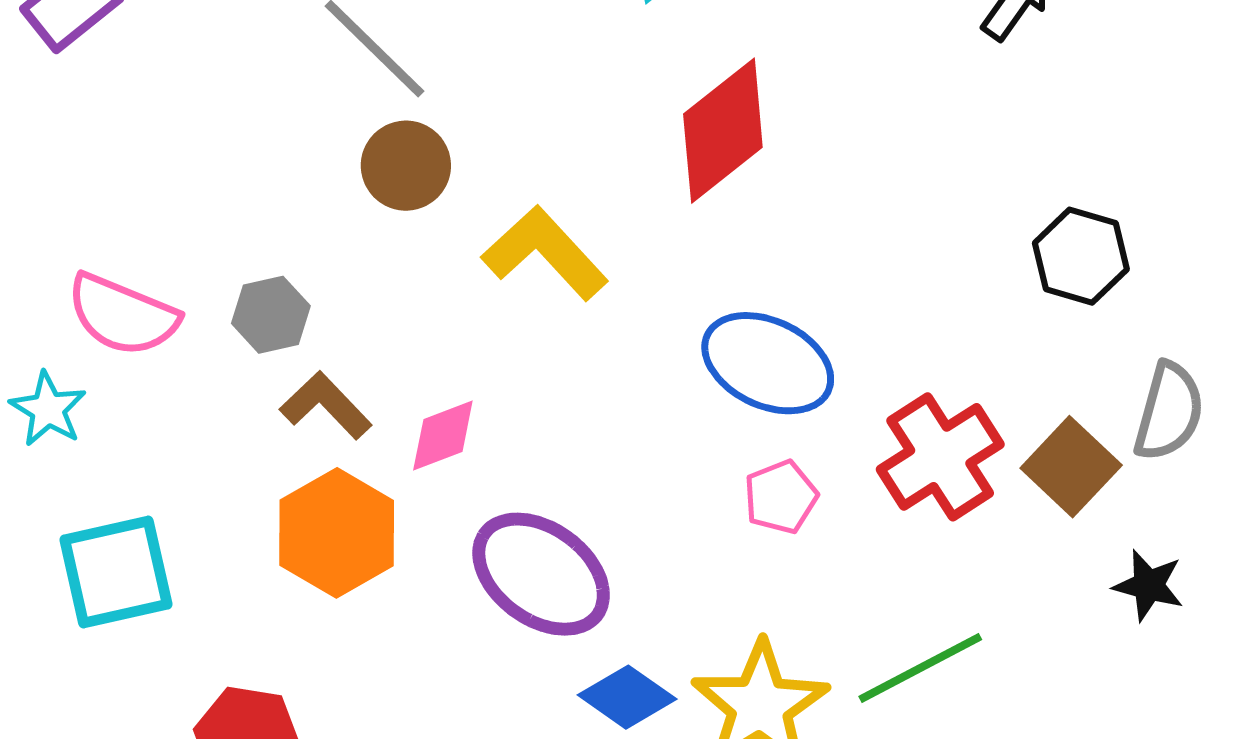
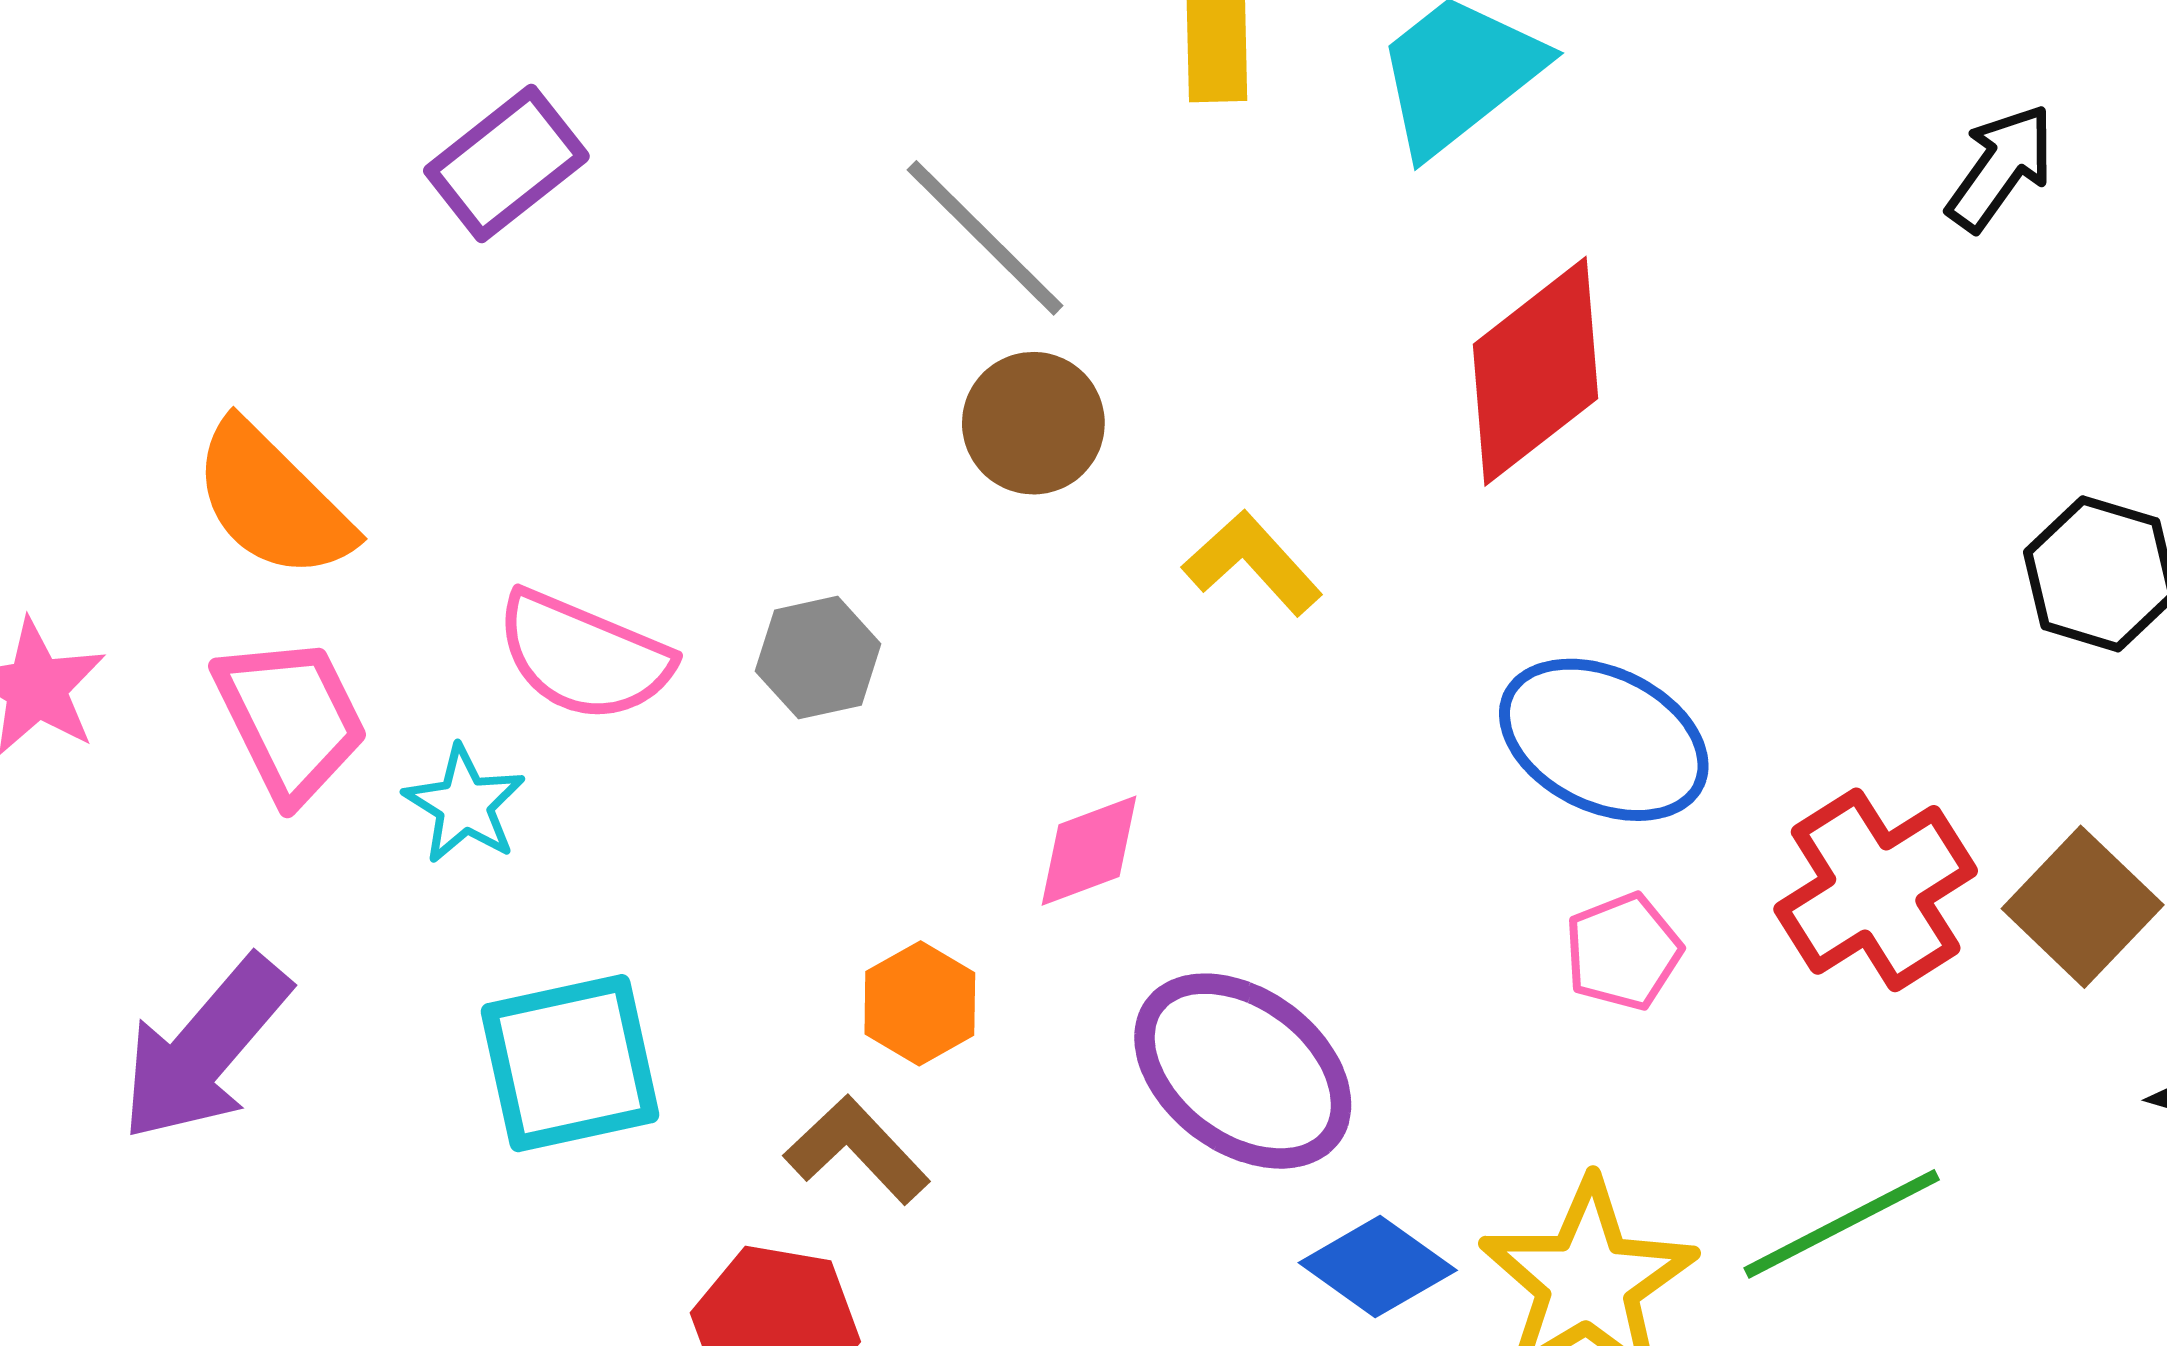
yellow L-shape: (545, 253) -> (1252, 563), size x0.7
brown L-shape: (326, 405) -> (857, 1150), moved
orange hexagon: (337, 533) -> (920, 1003), size x0.6

